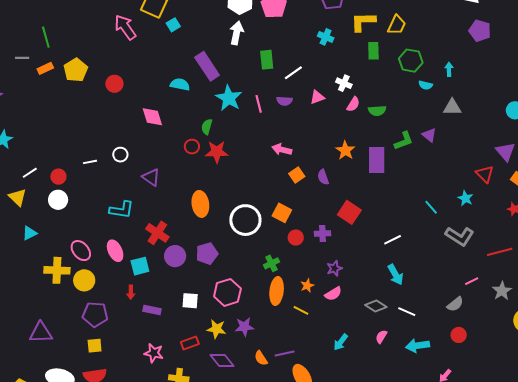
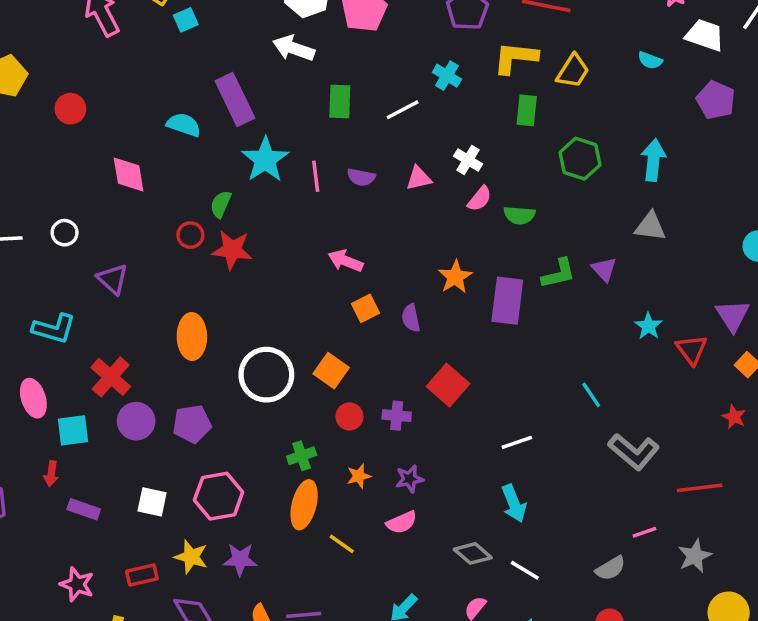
white arrow: (237, 33) -> (294, 48), turned -90
green hexagon: (411, 61) -> (580, 159), moved
cyan arrow: (449, 69) -> (653, 160), size x1.6
white line: (293, 73) -> (403, 110), moved
cyan semicircle: (426, 85) -> (650, 60), moved
cyan star: (465, 198) -> (648, 326), moved
orange star: (307, 286) -> (359, 476), moved

